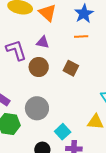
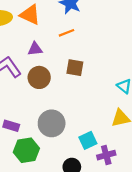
orange line: (81, 36) -> (66, 33), moved
cyan square: (63, 132) -> (88, 140), turned 35

